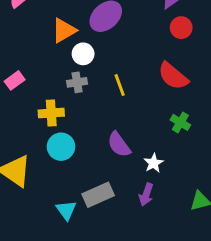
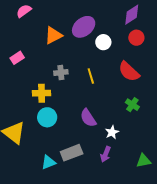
white circle: (83, 54) -> (103, 42), moved
pink rectangle: (15, 80) -> (17, 58), moved
cyan triangle: (66, 210) -> (48, 162), turned 42

